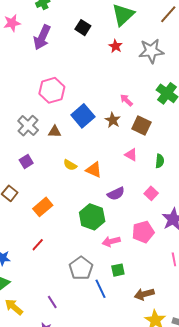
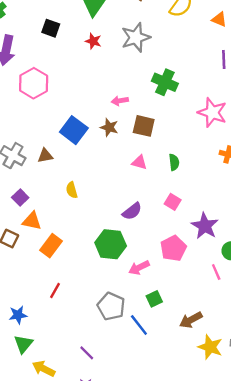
pink hexagon: (52, 90) -> (34, 83), moved
pink arrow: (126, 100) -> (120, 101), turned -40
yellow semicircle: (70, 165) -> (72, 190), turned 56
orange triangle: (94, 170) -> (32, 221), moved

